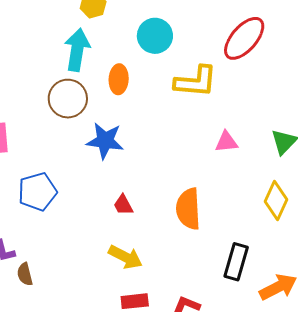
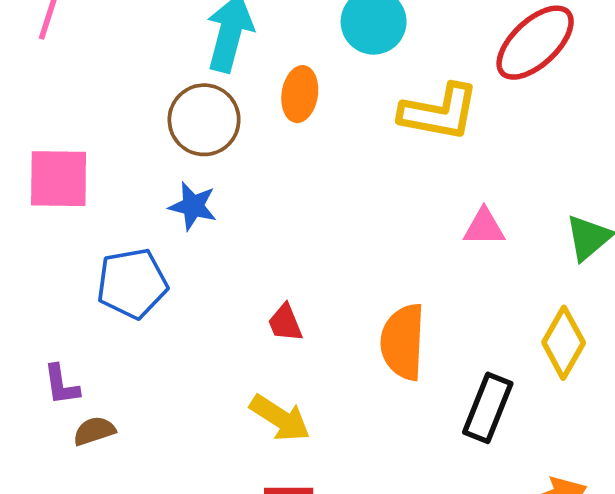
blue star: (105, 141) -> (193, 206), moved, size x0.7
black rectangle: (236, 262) -> (488, 408), moved
brown semicircle: (25, 274) -> (94, 431), turned 80

